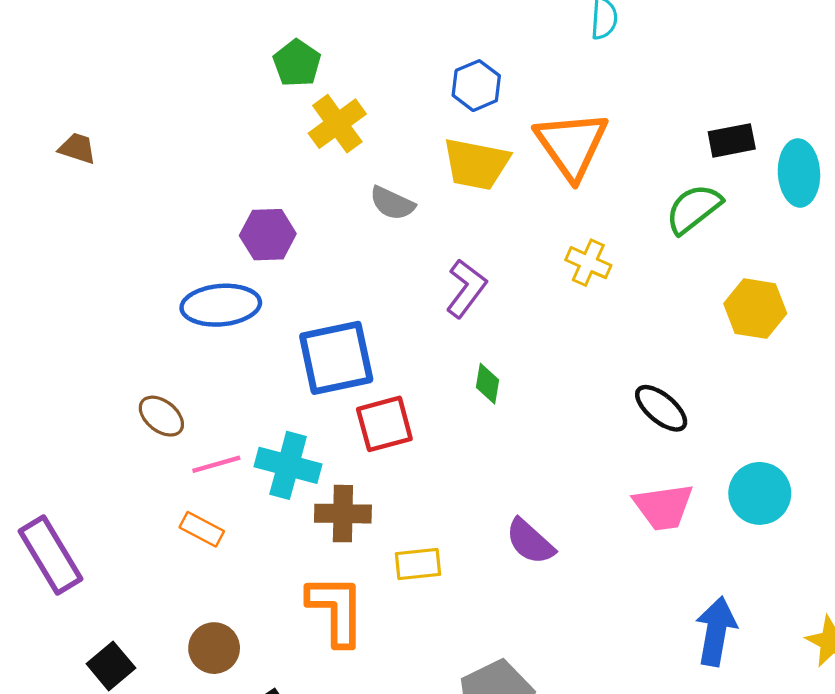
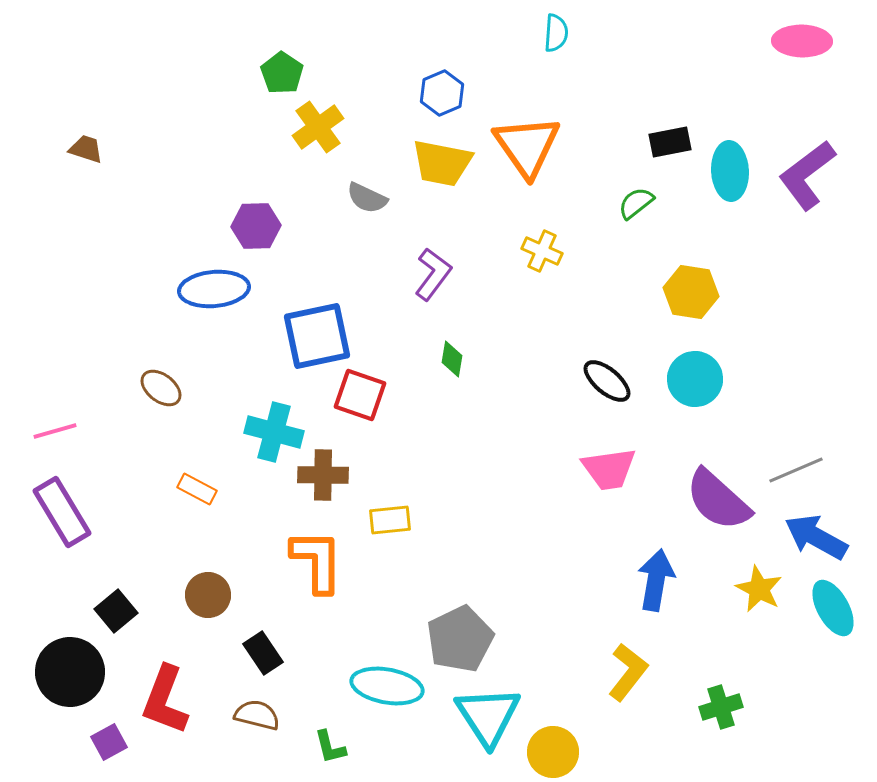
green semicircle: (694, 209) -> (636, 203), size x0.7
red square: (384, 424) -> (360, 395), turned 34
pink line: (216, 464) -> (55, 431), moved
cyan circle: (760, 493) -> (695, 379), moved
purple semicircle: (530, 542) -> (718, 500), moved, size x1.5

